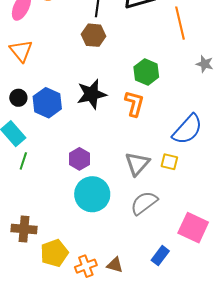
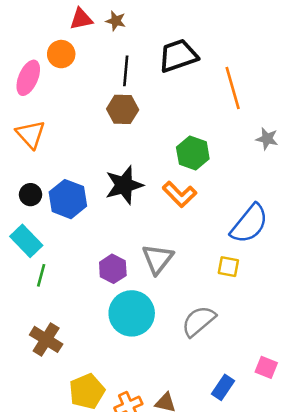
orange L-shape: (134, 104) -> (179, 194), turned 124
gray triangle: (137, 164) -> (158, 259), moved
pink square: (193, 228) -> (266, 367), moved, size x0.6
brown cross: (24, 229) -> (46, 339), moved, turned 30

